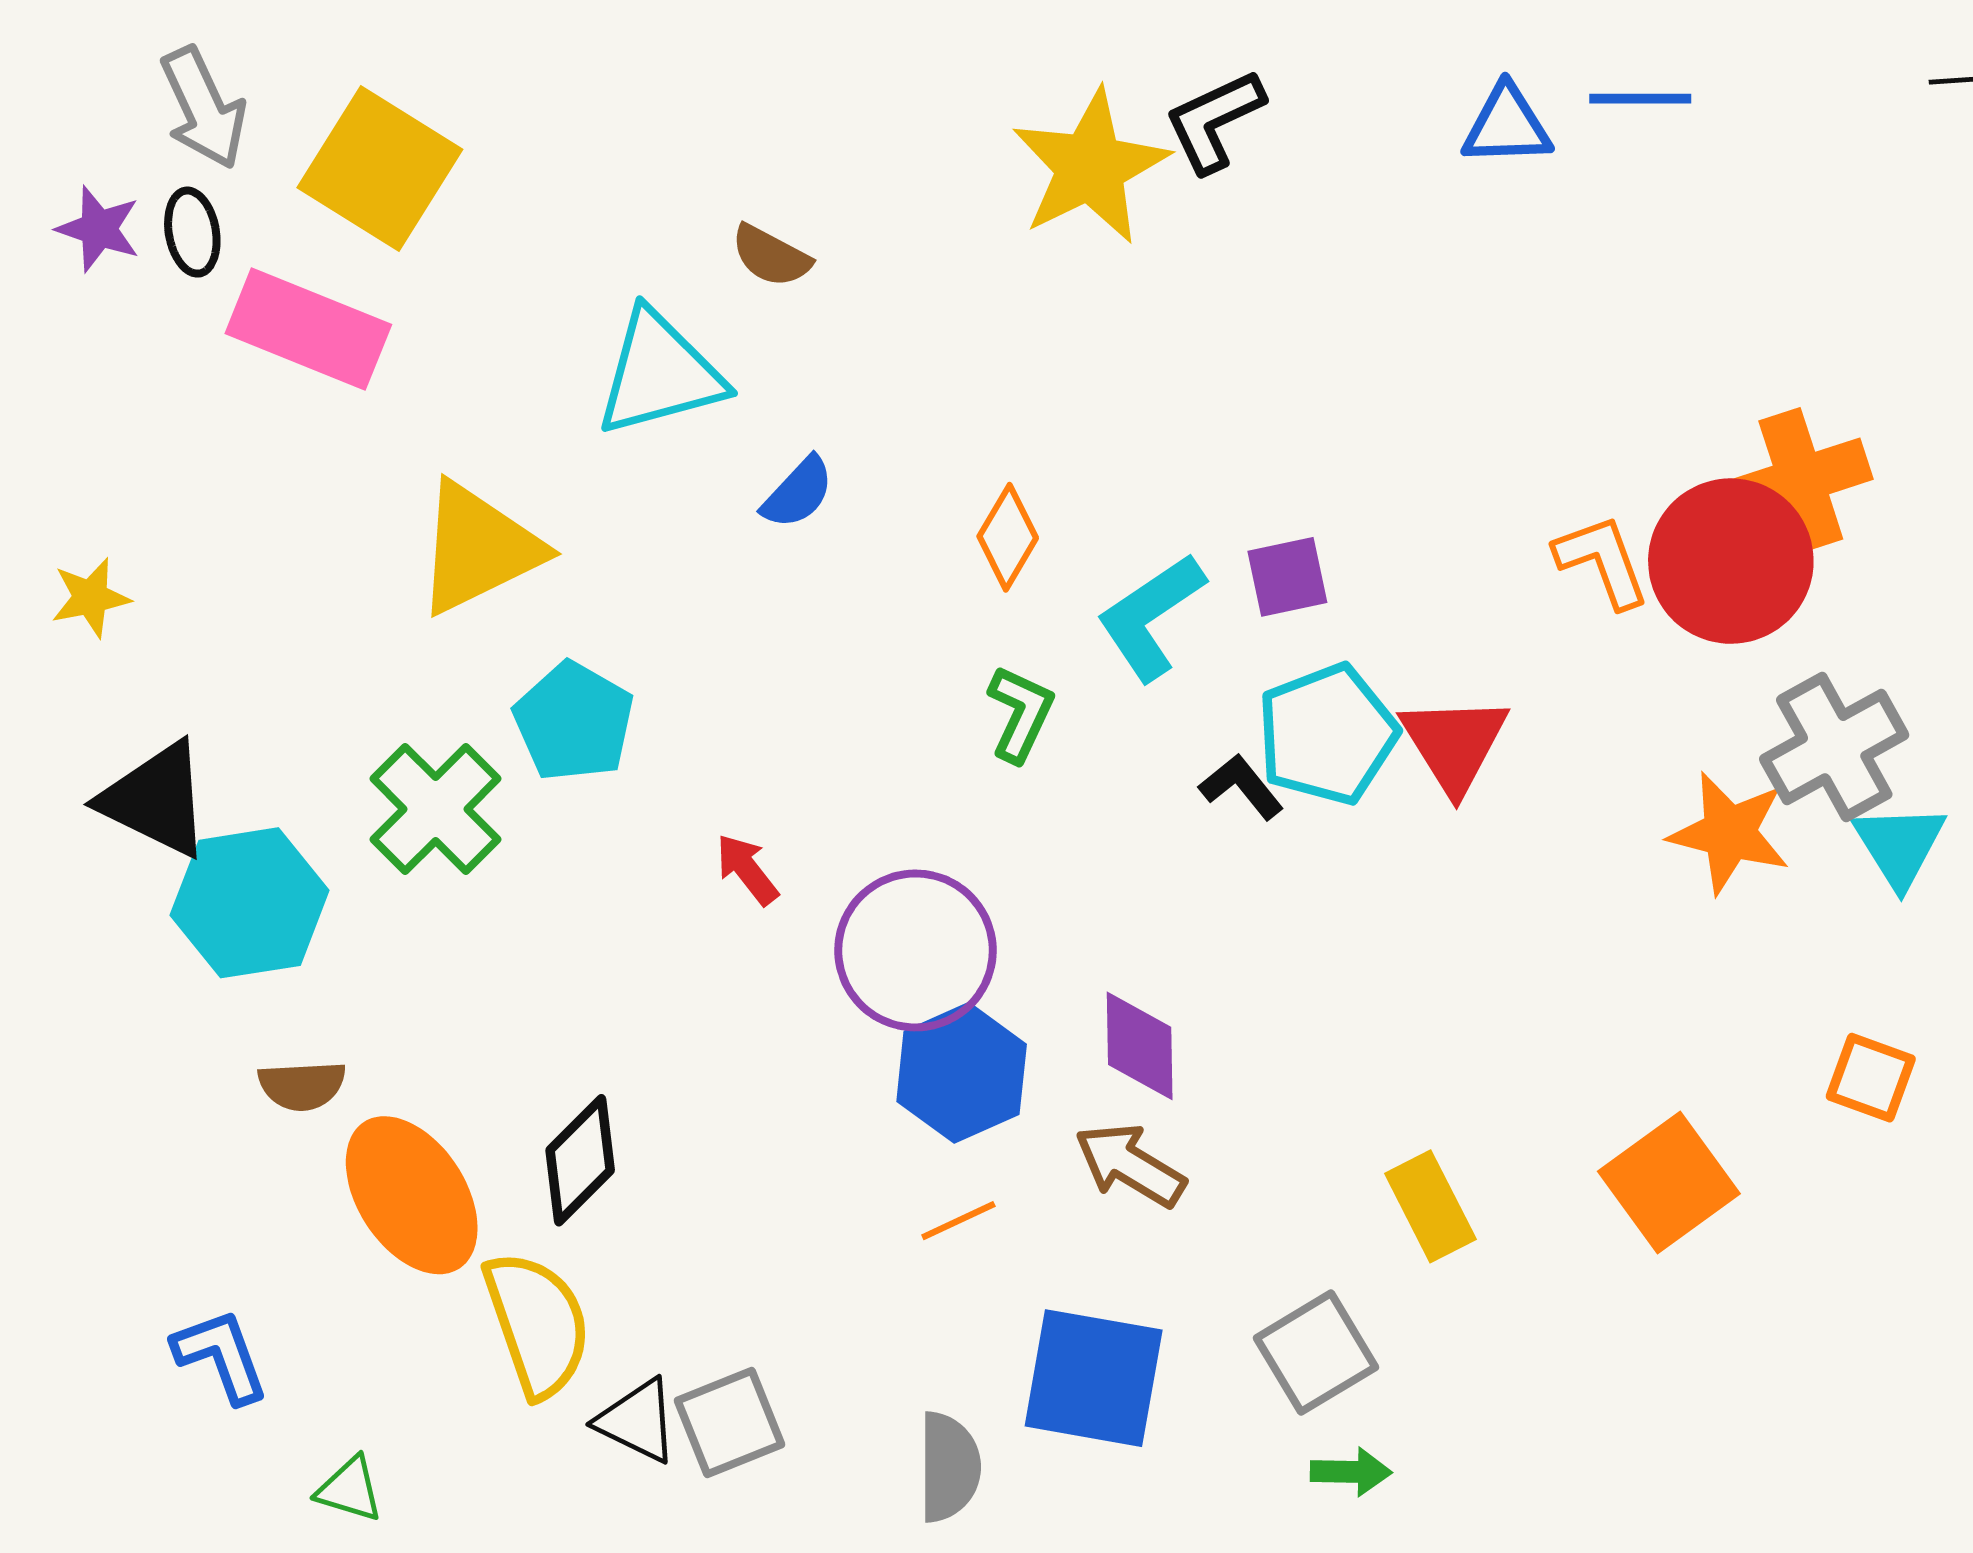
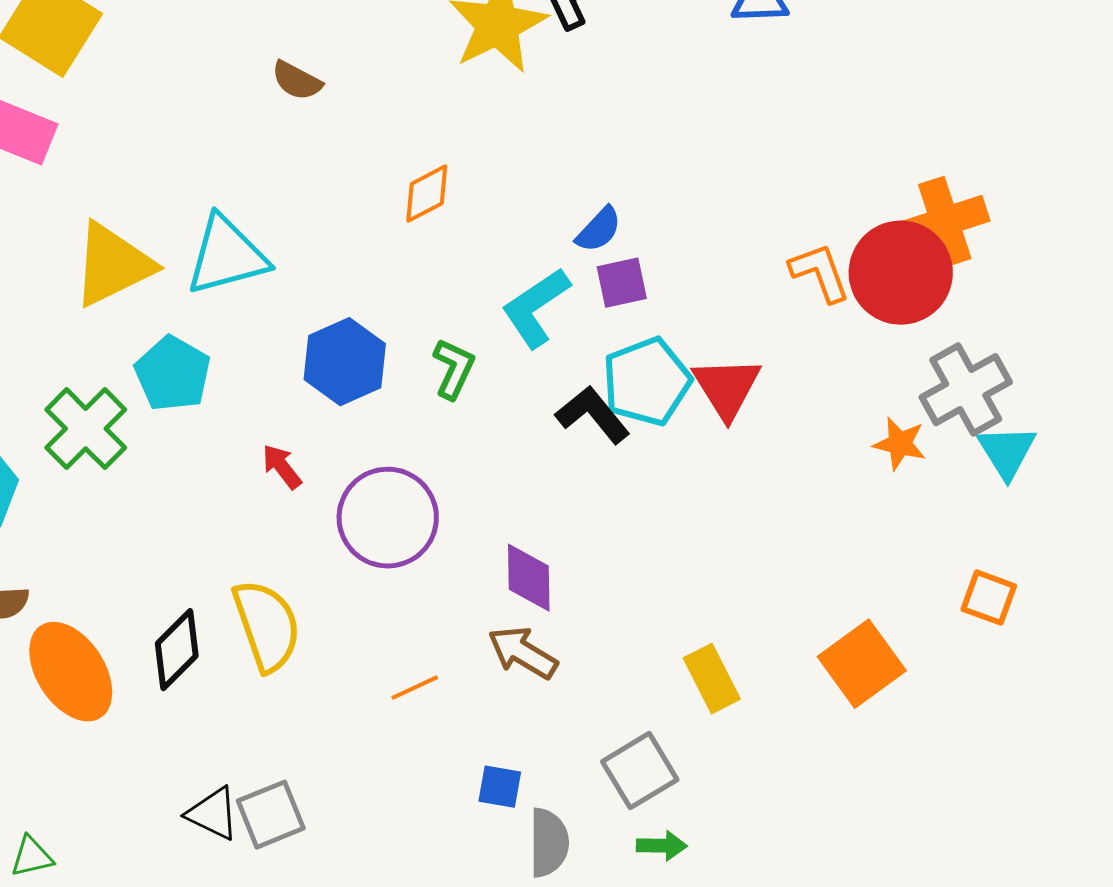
cyan triangle: (660, 374) -> (227, 256), moved
blue semicircle: (798, 493) -> (599, 230), moved
orange diamond: (1008, 537) -> (427, 194), moved, turned 32
black L-shape: (1241, 787) -> (593, 415), size x1.4
orange star: (1729, 833) -> (900, 444), size x0.7
blue hexagon: (962, 1073) -> (345, 362), moved
yellow semicircle: (537, 1324) -> (267, 626), moved
blue square: (1094, 1378) -> (500, 787), size x0.5
gray semicircle: (949, 1467) -> (549, 843), moved
green triangle: (350, 1489) -> (32, 857), turned -30

